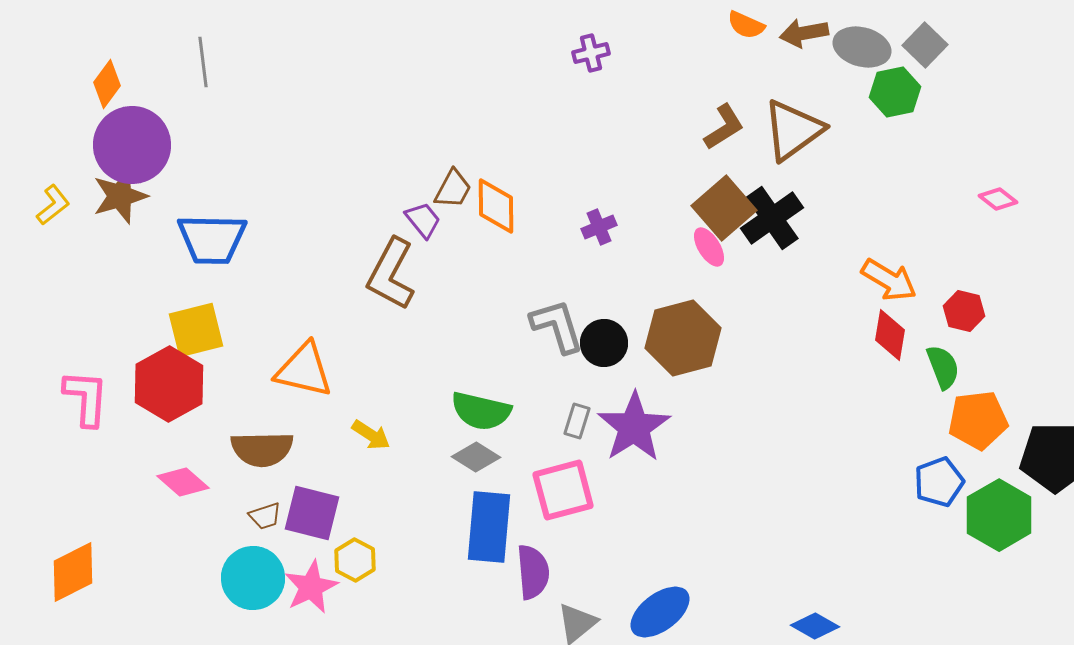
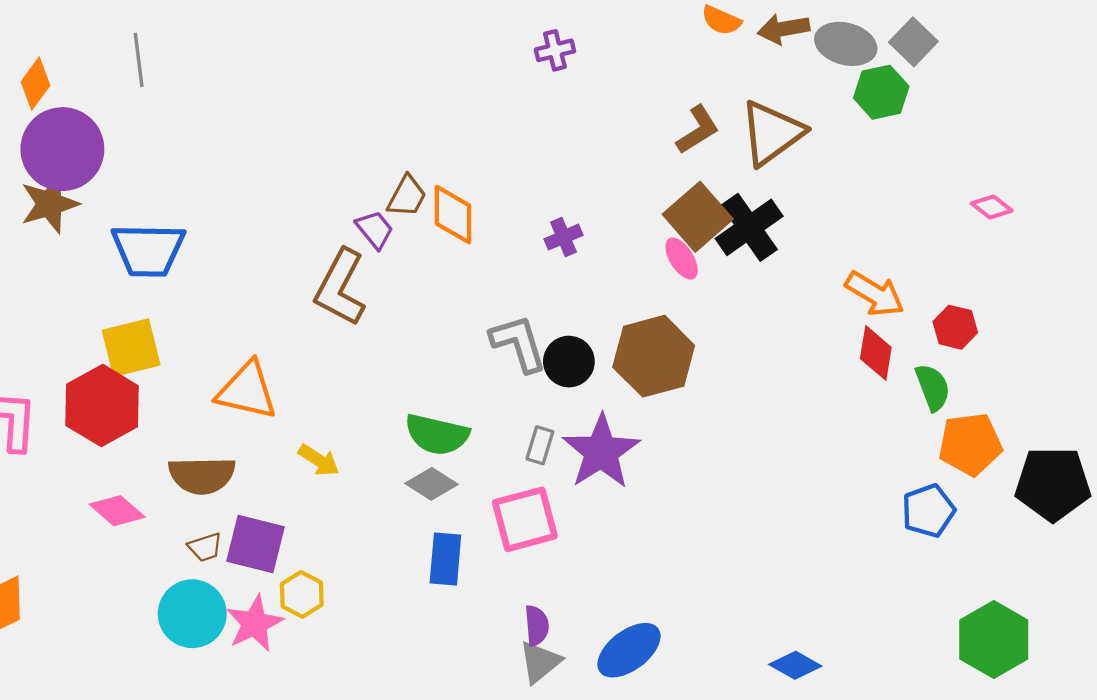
green hexagon: (999, 515) -> (994, 639), moved
blue rectangle: (489, 527) -> (445, 559), size x0.7
purple semicircle: (533, 572) -> (537, 626), moved, size x0.7

